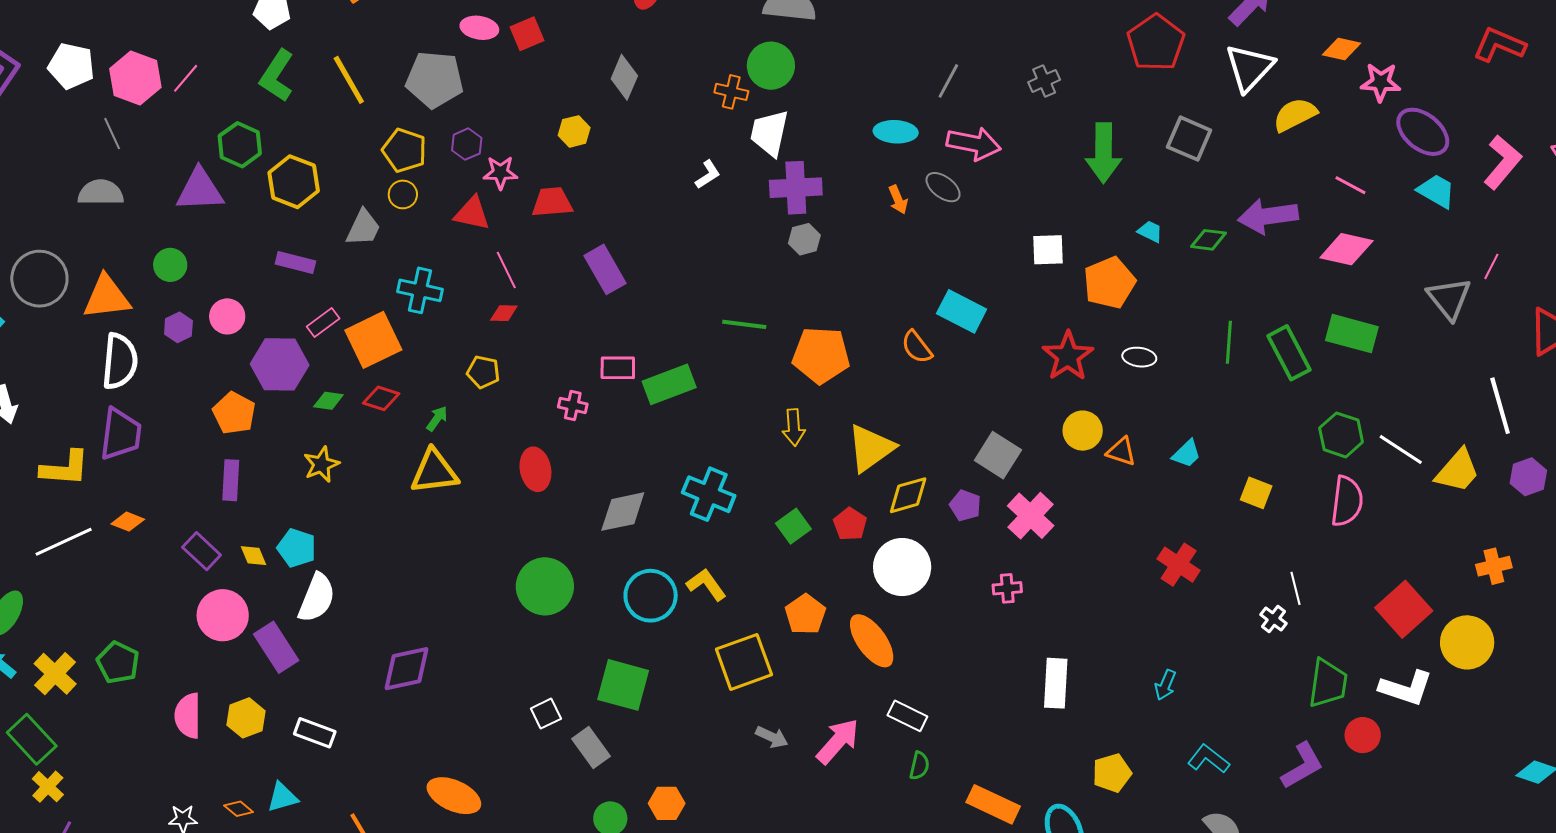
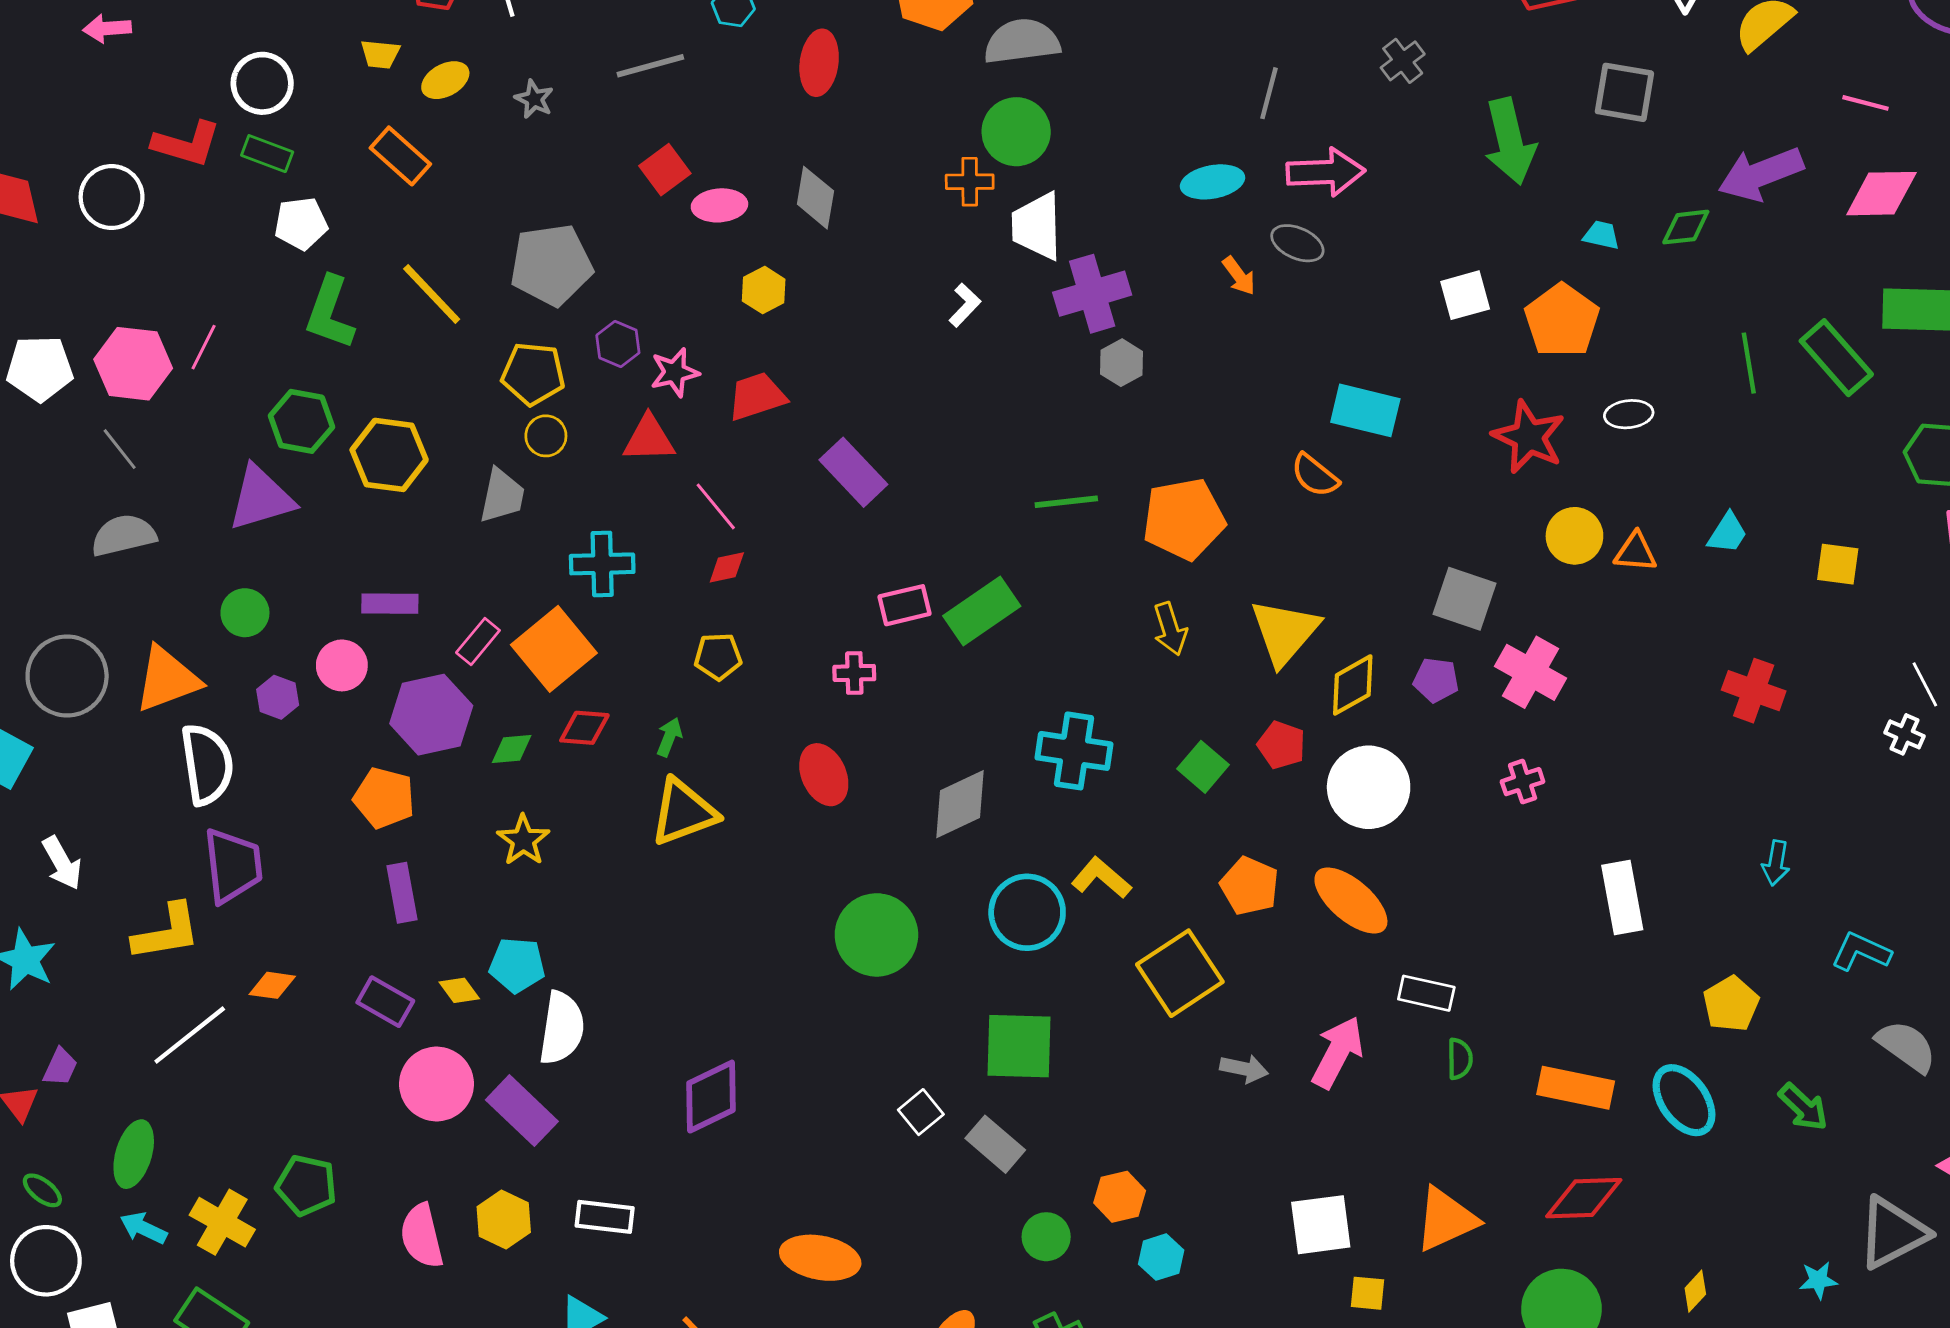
pink ellipse: (479, 28) -> (719, 205), moved
purple rectangle: (295, 263) -> (390, 604), moved

